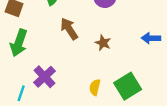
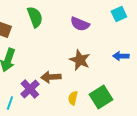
brown arrow: (69, 29) -> (51, 77), moved, turned -60
brown star: (103, 43) -> (80, 60), size x1.5

